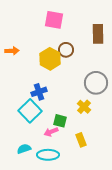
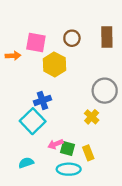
pink square: (54, 20) -> (36, 43), moved
brown circle: (66, 50) -> (72, 38), moved
green square: (60, 121) -> (68, 148), moved
cyan ellipse: (48, 155) -> (69, 169), moved

